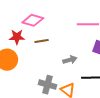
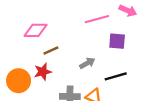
red star: (17, 37) -> (43, 72), moved

